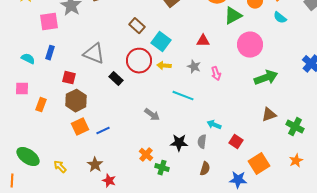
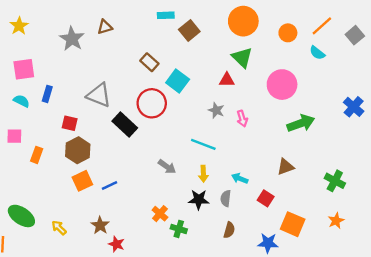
green triangle: (233, 16) -> (242, 58), moved, turned -48
pink square: (49, 22) -> (24, 69), moved
yellow arrow: (164, 66) -> (203, 174), moved, turned -96
black rectangle: (116, 79) -> (125, 124), size x1.5
brown triangle: (269, 115) -> (286, 167), moved
orange square: (259, 164) -> (293, 224), turned -35

